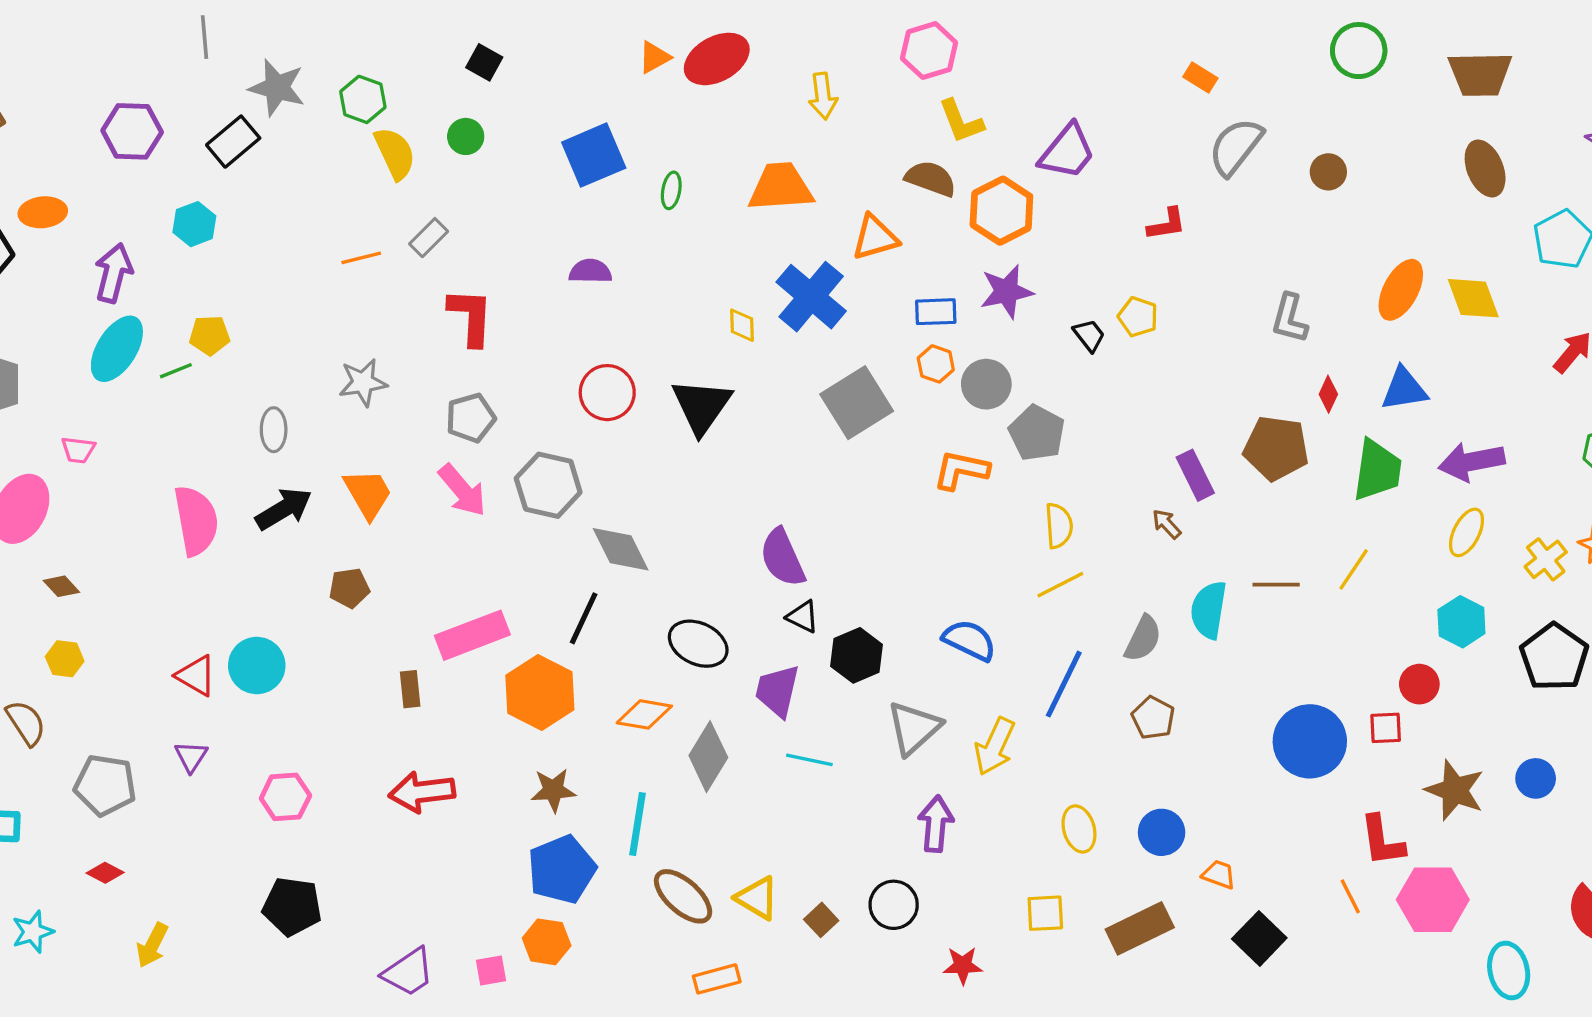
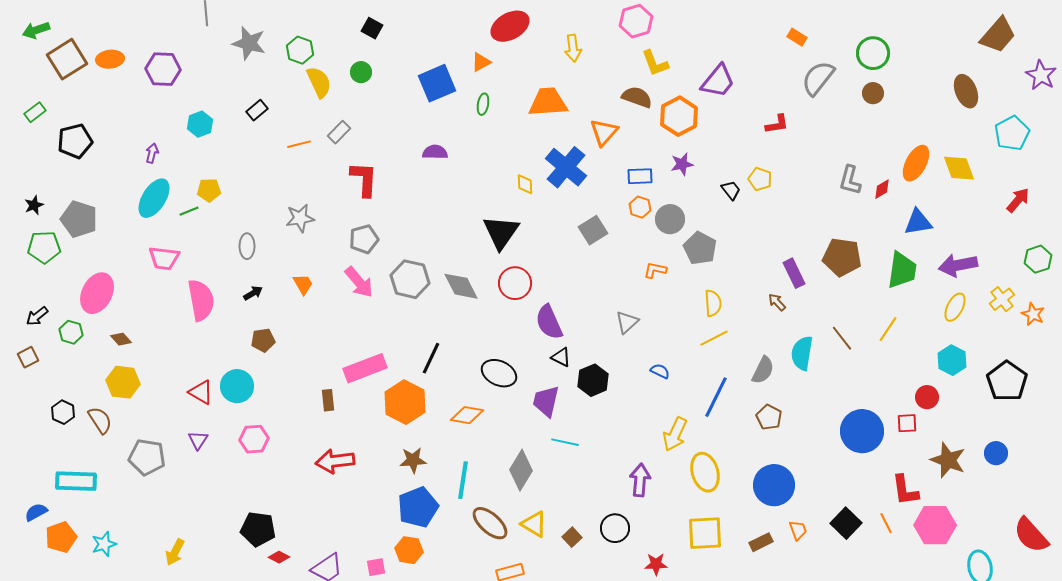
green circle: (1359, 51) -> (873, 53), moved
orange triangle: (654, 57) -> (481, 62), moved
brown trapezoid: (1480, 74) -> (998, 35), moved, turned -48
black rectangle: (233, 142) -> (257, 110), moved, size x0.7
orange ellipse: (43, 212) -> (110, 59), moved
orange triangle: (875, 238) -> (604, 132), turned -32
purple arrow: (114, 273) -> (152, 153), size x0.6
purple star: (1007, 291) -> (682, 164), size x0.7
red circle: (607, 393) -> (515, 283), moved
red diamond: (1328, 394) -> (882, 189), moved, turned 35
gray square: (857, 403) -> (593, 230), size x0.7
pink trapezoid: (78, 450) -> (164, 258), moved, size x1.5
orange L-shape: (961, 470) -> (655, 270), size x0.7
orange trapezoid: (368, 494) -> (303, 284), size x0.7
black arrow: (284, 509) -> (253, 293), size x0.6
gray diamond: (621, 549) -> (461, 286), moved
yellow cross: (1546, 559) -> (1002, 299), moved
brown line: (1276, 585) -> (842, 338), turned 52
brown pentagon: (349, 588) -> (263, 340), moved
blue semicircle: (969, 640) -> (660, 371), size x0.6
yellow hexagon: (65, 659) -> (123, 382), size x1.5
gray triangle: (914, 728) -> (627, 322), moved, size x0.7
gray diamond: (708, 757) -> (521, 470), moved
pink hexagon: (285, 797) -> (254, 439), moved
yellow ellipse: (1079, 829) -> (705, 472), moved, size x1.4
blue circle: (1162, 832) -> (774, 485), size x1.5
red diamond: (105, 873) -> (279, 557), moved
orange trapezoid: (1219, 874) -> (798, 530), moved, turned 50
yellow square: (1045, 913) -> (705, 533), size x1.5
brown rectangle: (1140, 928) -> (761, 542), size x0.6
black square: (1259, 938) -> (846, 523), moved

